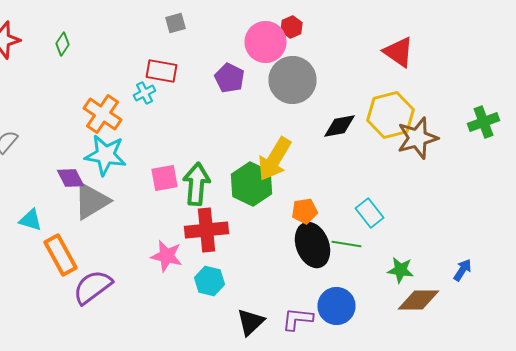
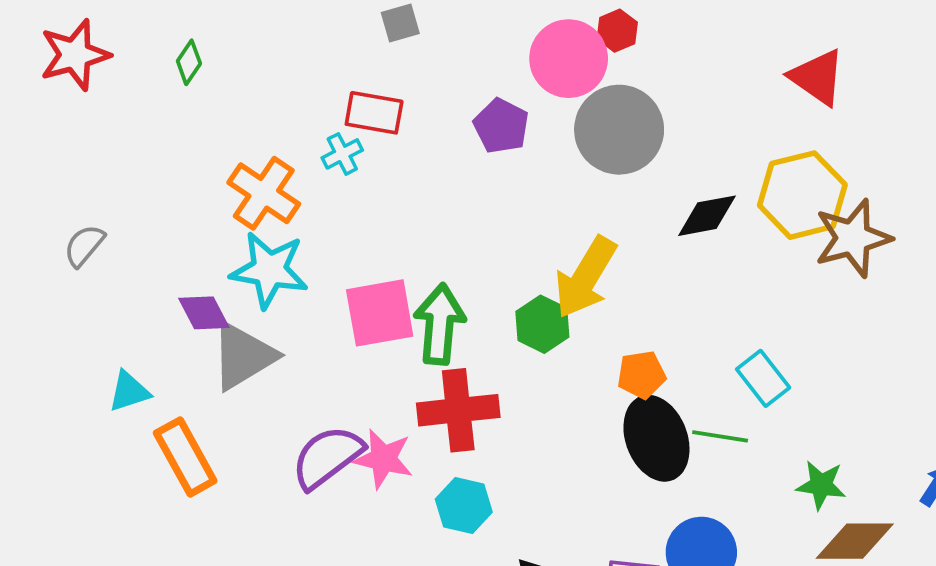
pink square: (164, 178) -> (380, 313), size x1.4
green hexagon: (252, 184) -> (542, 324), size x0.7
cyan triangle: (30, 220) -> (129, 391), turned -35
purple semicircle: (92, 287) -> (327, 457), moved

